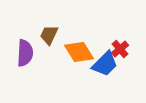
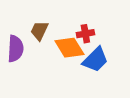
red cross: (120, 49) -> (85, 34), moved, turned 30

